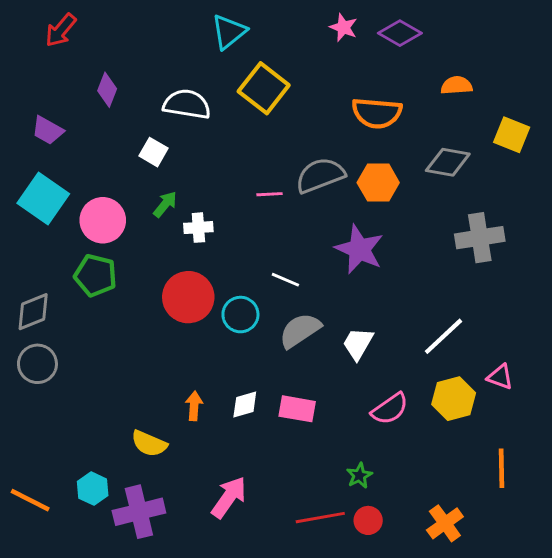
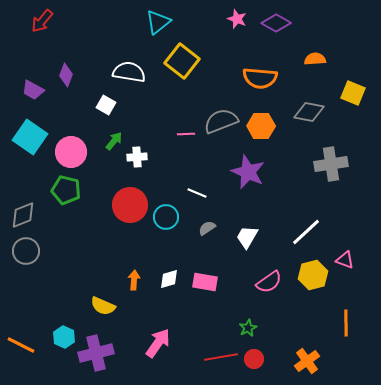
purple diamond: (107, 90) -> (66, 75), moved
gray semicircle: (300, 330) -> (207, 228), size x0.6

